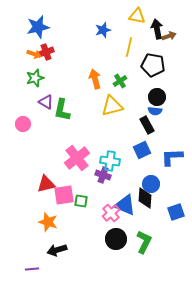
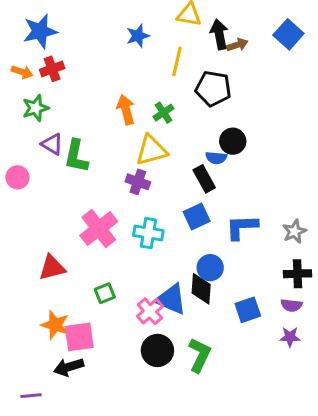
orange arrow: (34, 54) -> (22, 72), moved
black circle: (157, 97) -> (233, 141), moved
purple cross: (103, 175) -> (138, 182), moved
pink square: (64, 195) -> (79, 337), moved
green square: (81, 201) -> (105, 293), turned -32

